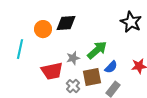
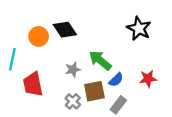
black diamond: (66, 23) -> (65, 30), turned 60
green arrow: (97, 50) -> (100, 60), turned -100
red trapezoid: (52, 71) -> (33, 84), moved, turned 90

